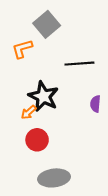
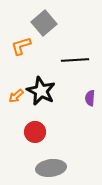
orange arrow: (29, 112) -> (16, 96), moved

